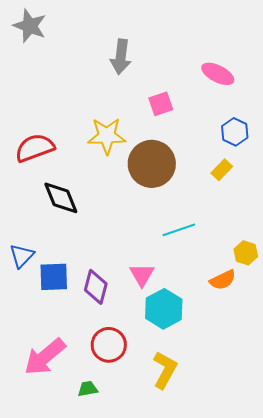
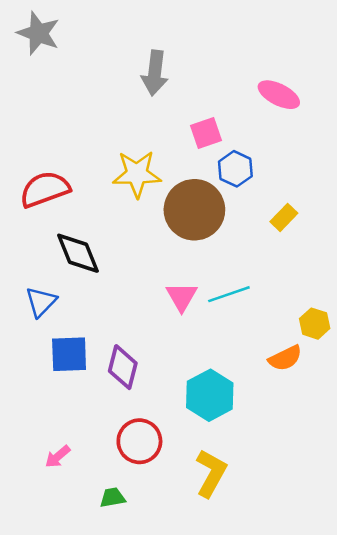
blue hexagon: (235, 132) -> (235, 169), moved
blue triangle: (22, 256) -> (41, 302), moved
pink triangle: (142, 275) -> (182, 297), moved
pink arrow: (45, 357) -> (58, 457), size x0.5

